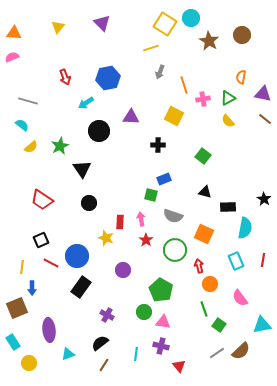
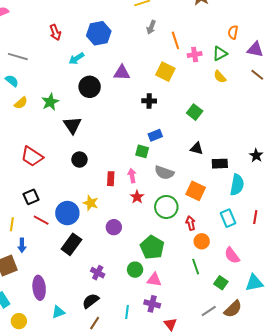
yellow star: (106, 238) -> (91, 203), moved
green square: (219, 325) -> (221, 283), moved

